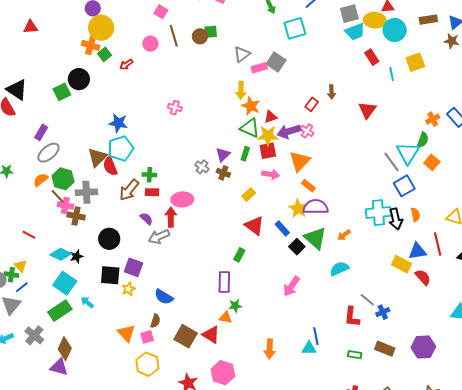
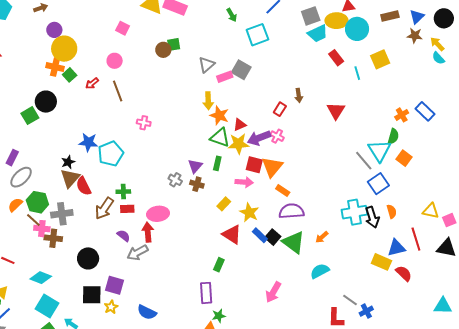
brown line: (174, 36) -> (118, 91), moved
cyan pentagon: (121, 149) -> (111, 154), moved
red square: (268, 151) -> (254, 165), moved, turned 30
yellow star: (298, 208) -> (249, 213), moved
black square: (297, 247) -> (273, 237), moved
black star: (76, 256) -> (68, 162), moved

